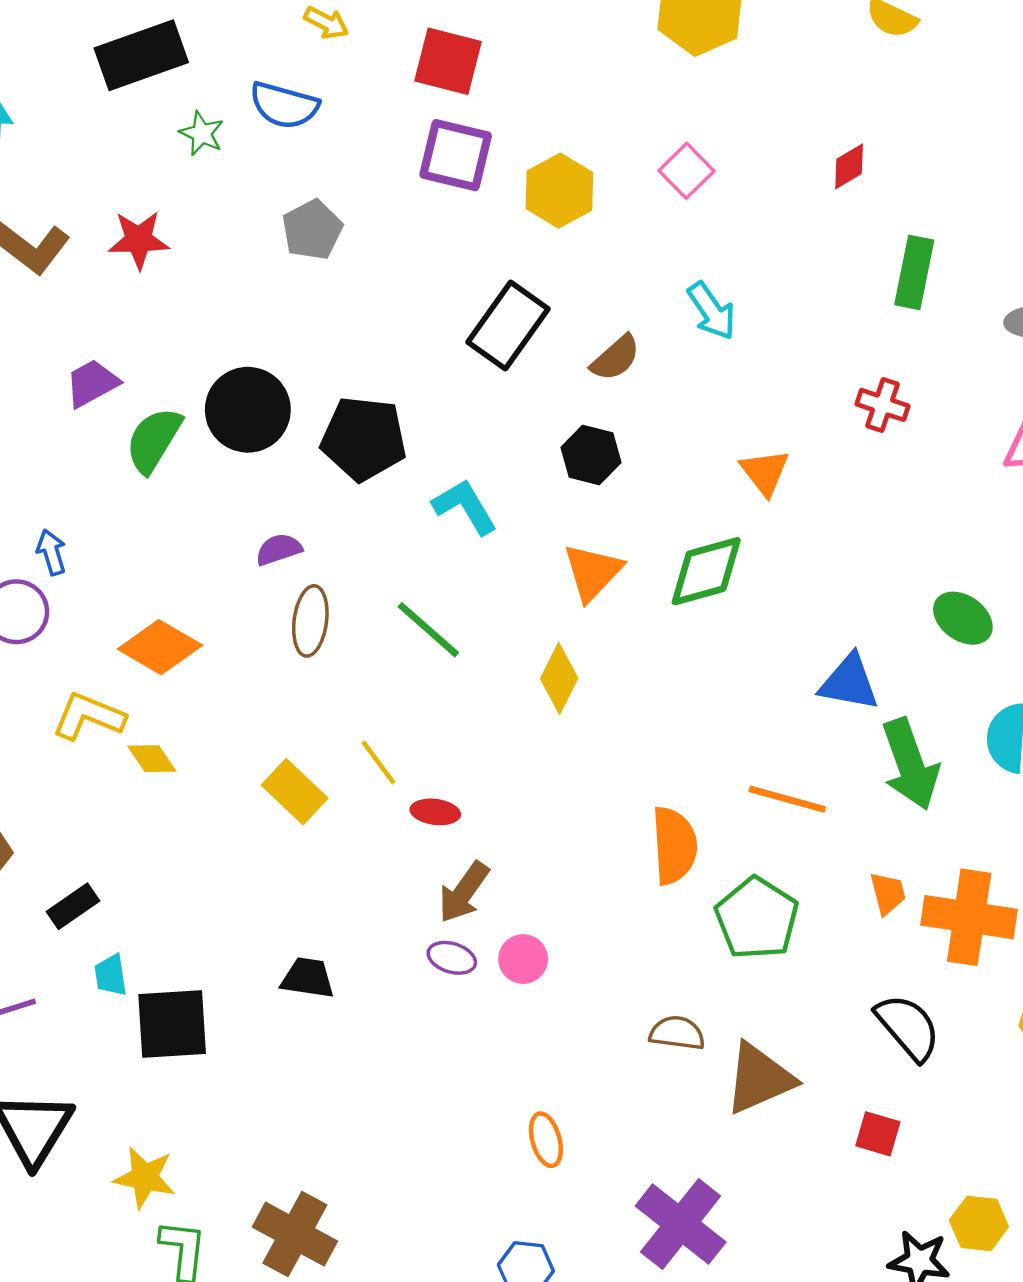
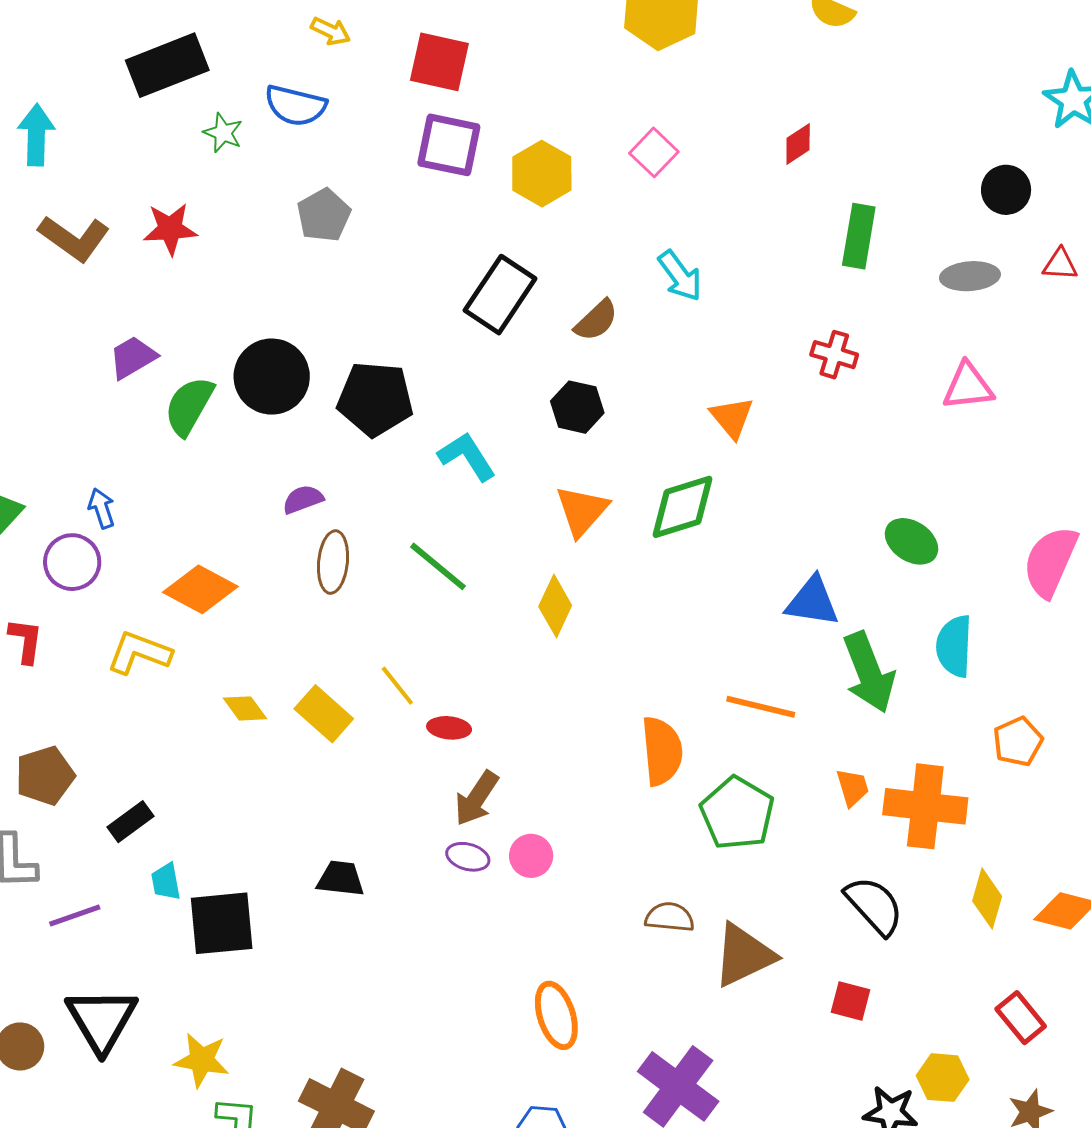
yellow diamond: (152, 759) -> (245, 708), moved
orange ellipse: (546, 1140) -> (556, 1015), size x1.4

